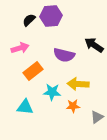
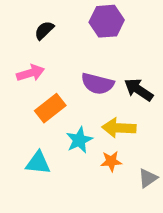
purple hexagon: (51, 16) -> (107, 21), moved
black arrow: (94, 45) -> (139, 90), moved
cyan star: (52, 92) -> (79, 140), turned -30

